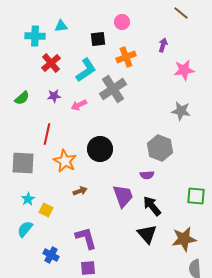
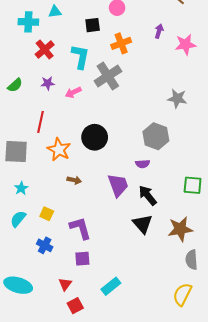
cyan L-shape: (86, 70) -> (80, 57), turned -45
pink star: (184, 70) -> (185, 44), moved
brown arrow: (80, 191) -> (74, 180), turned 32
yellow square: (46, 210) -> (47, 214), moved

